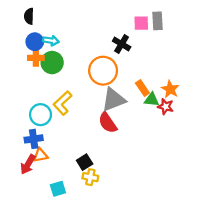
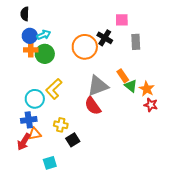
gray rectangle: (157, 21) -> (136, 42), moved
cyan arrow: (51, 41) -> (44, 35), turned -32
orange circle: (103, 71) -> (85, 47), moved
orange star: (170, 89) -> (147, 89), moved
green triangle: (152, 100) -> (131, 86), turned 32
red star: (166, 107) -> (151, 105), moved
yellow cross: (90, 177) -> (61, 125), moved

